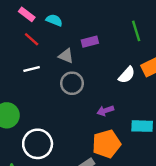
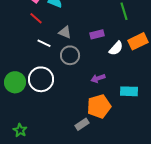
purple rectangle: (90, 42) -> (97, 34), moved
white line: (32, 69) -> (44, 43), moved, turned 40
white circle: (38, 144) -> (41, 79), moved

